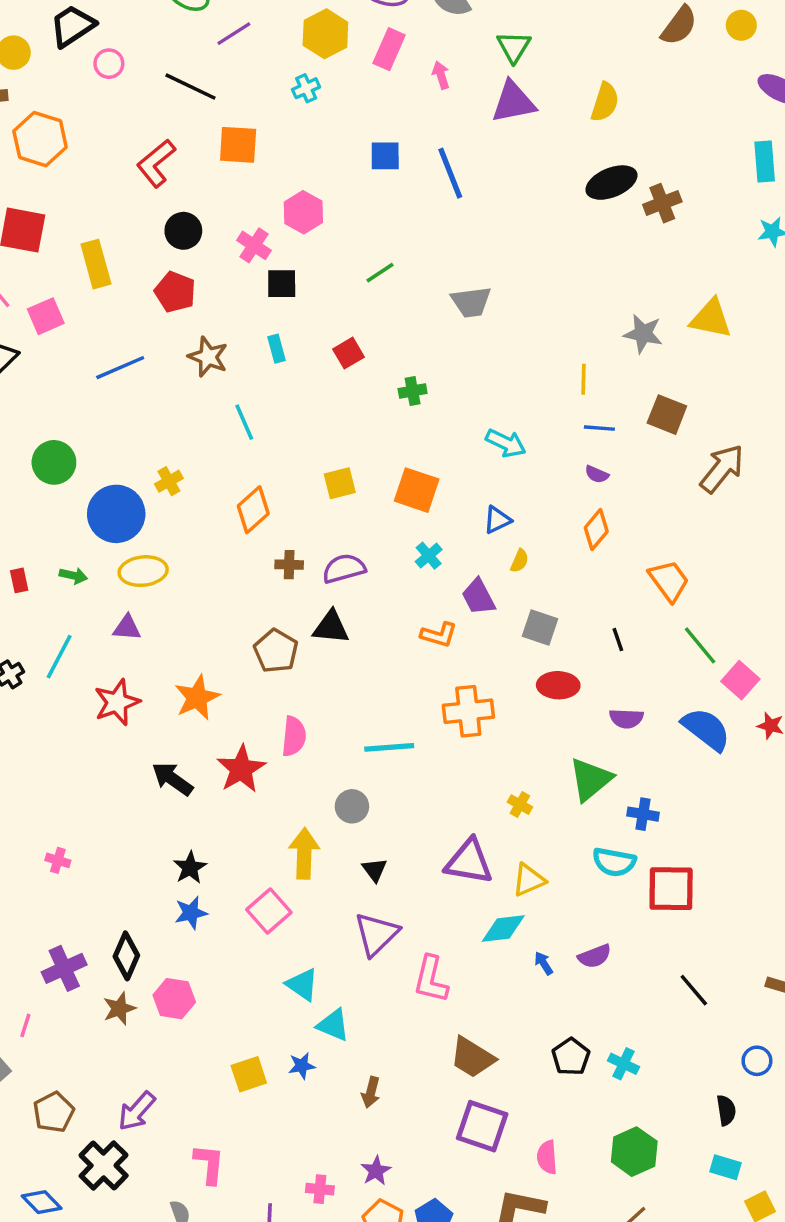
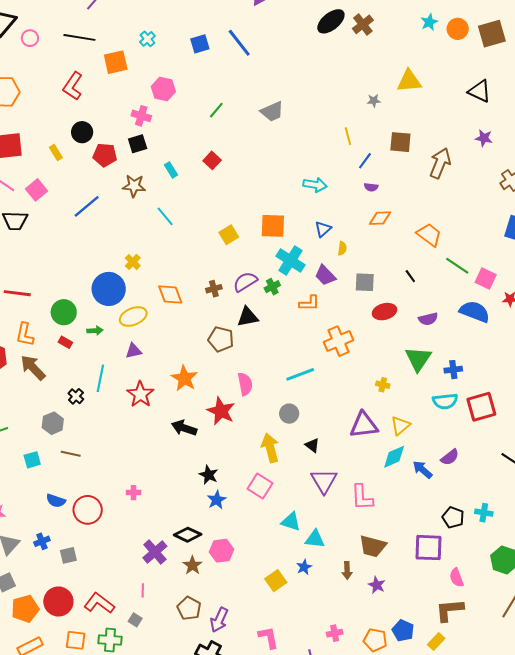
cyan cross: (306, 88) -> (147, 39), moved
black circle: (183, 231) -> (82, 132), moved
yellow rectangle: (96, 264) -> (56, 152), size x0.6
black square: (282, 284) -> (138, 144), moved
gray star: (643, 334) -> (374, 101), size x0.6
green cross: (413, 391) -> (272, 287), moved
blue line: (599, 428) -> (365, 161), turned -42
green circle: (54, 462) -> (64, 312), moved
orange diamond: (253, 510) -> (170, 294), moved, turned -52
orange diamond: (596, 530) -> (380, 218), turned 65
cyan cross: (429, 556) -> (290, 260), size x1.8
red rectangle: (19, 580) -> (65, 342), turned -32
black diamond: (126, 956) -> (188, 535), turned -72
blue arrow: (544, 963) -> (422, 470), size x1.5
brown trapezoid: (472, 1057) -> (373, 546), moved
brown pentagon: (54, 1112) -> (189, 608), moved
purple square: (482, 1126) -> (429, 548), moved
purple star: (376, 1171) -> (377, 585), moved

